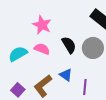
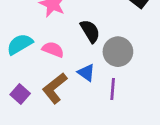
gray circle: (93, 48) -> (118, 52), moved
pink semicircle: (42, 49) -> (53, 49), moved

